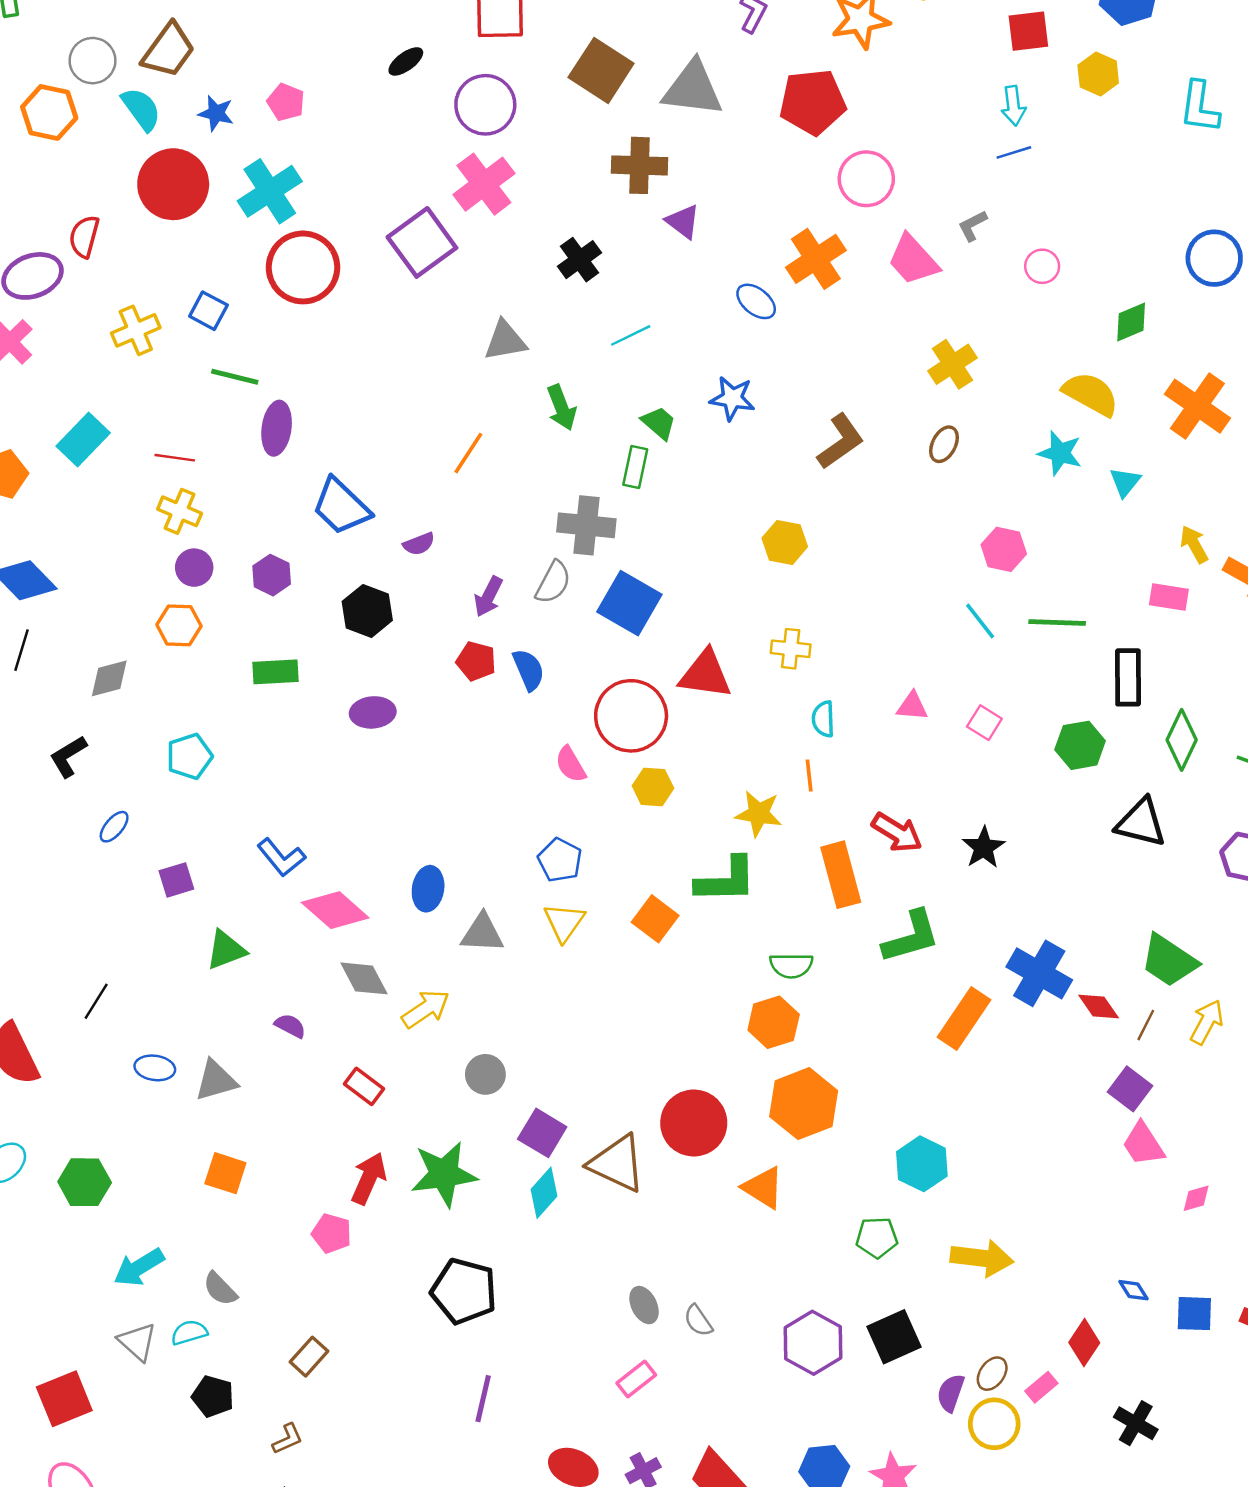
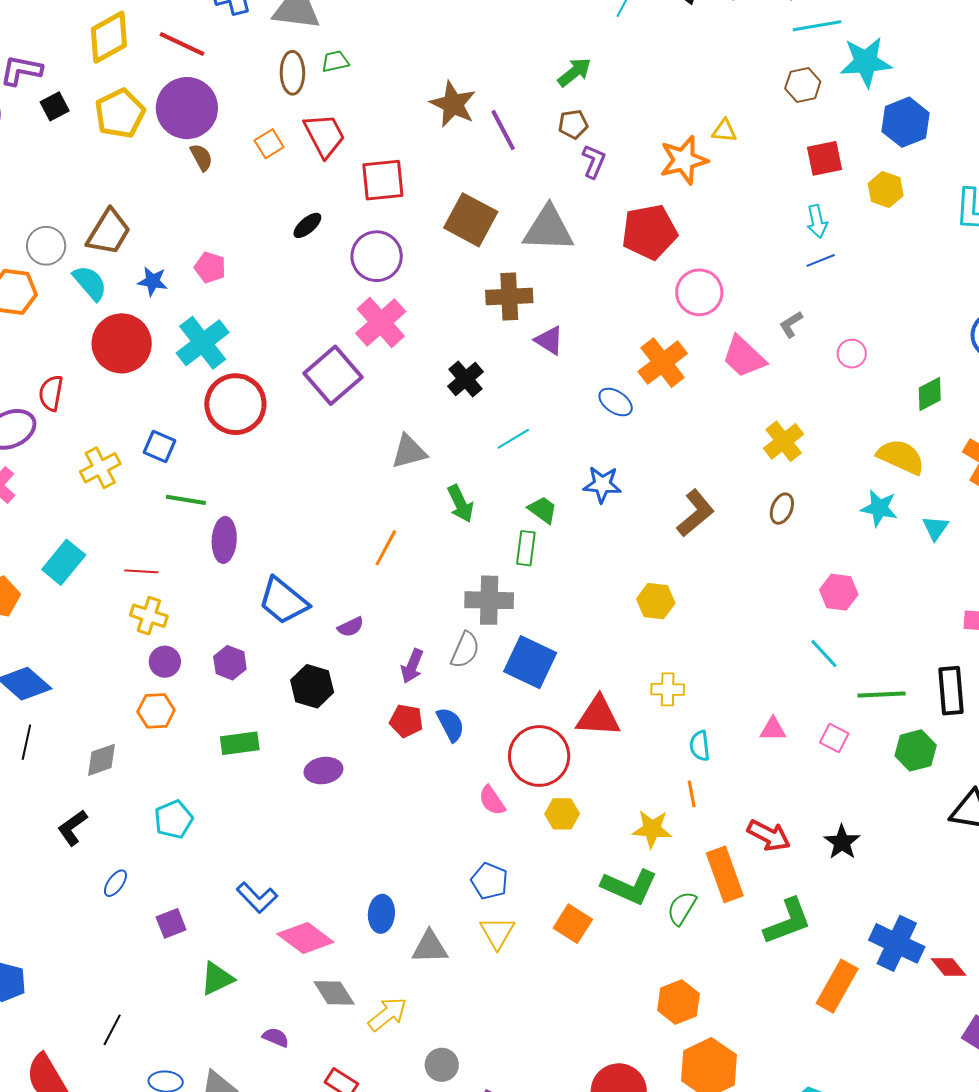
green line: (1057, 623) -> (882, 694), moved
green L-shape: (726, 880) -> (629, 887), turned 30
green semicircle: (791, 965) -> (682, 908), moved, turned 126

